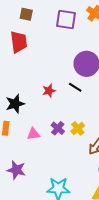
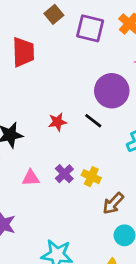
brown square: (26, 14) -> (54, 14), moved, turned 32
yellow cross: (78, 128) -> (91, 177), turned -32

